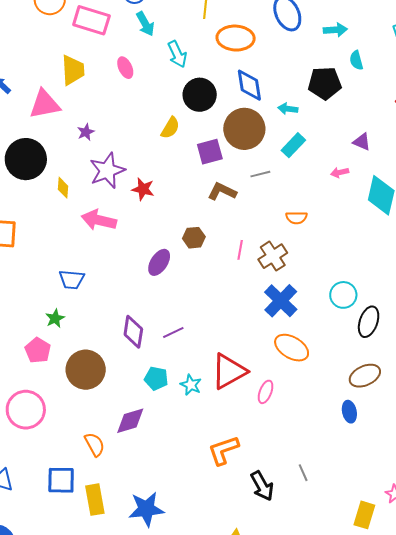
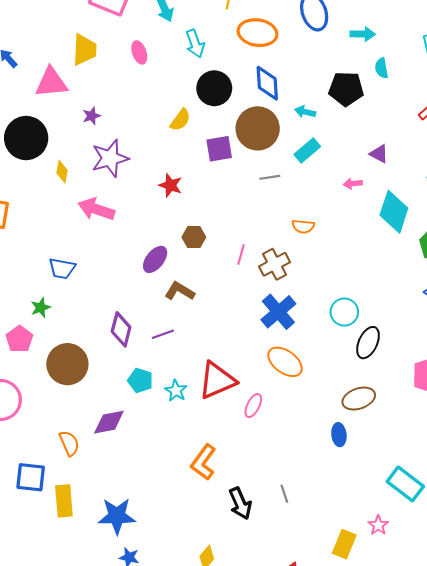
red star: (143, 189) -> (171, 185), moved
brown L-shape: (222, 191) -> (180, 291), moved
orange L-shape: (223, 450) -> (203, 462), turned -40

